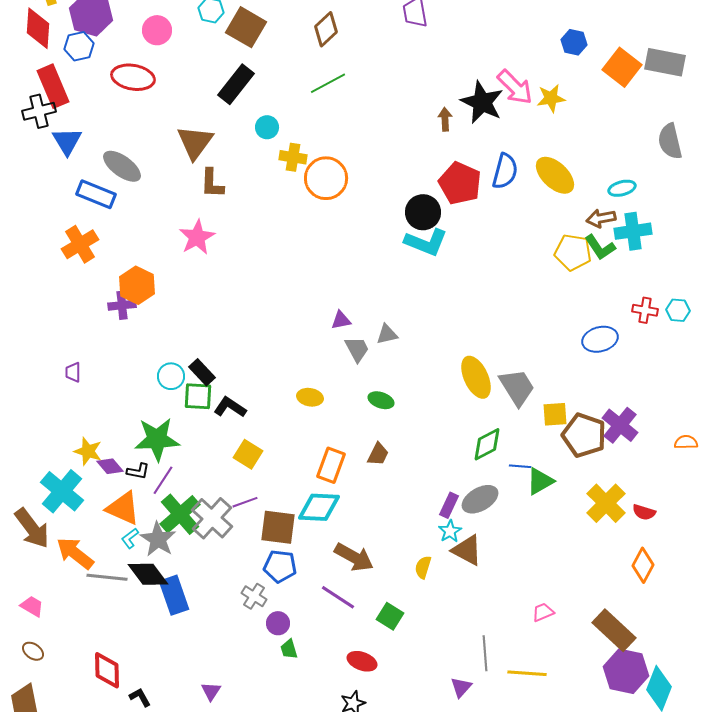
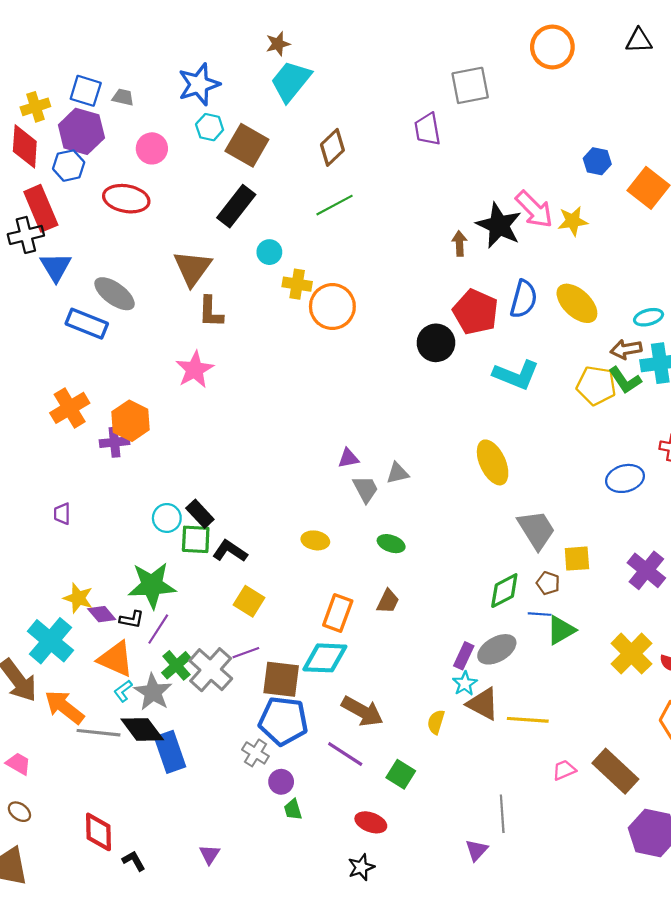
cyan L-shape: (426, 242) -> (516, 375), moved
orange cross: (80, 244) -> (70, 408), moved
yellow ellipse: (476, 377) -> (493, 462), moved
brown pentagon: (584, 435) -> (548, 583), moved, size x0.5
green cross: (180, 514) -> (176, 665), size x0.7
blue pentagon: (280, 566) -> (283, 721), size x1.4
brown rectangle: (614, 630) -> (615, 771), moved
yellow line: (527, 673) -> (528, 720), moved

